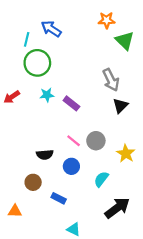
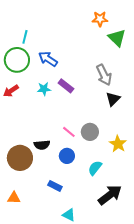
blue arrow: (51, 29) -> (48, 59), moved
green circle: (37, 63) -> (17, 60), moved
purple rectangle: (71, 103) -> (66, 86), moved
brown circle: (33, 182) -> (20, 158), moved, size x1.6

